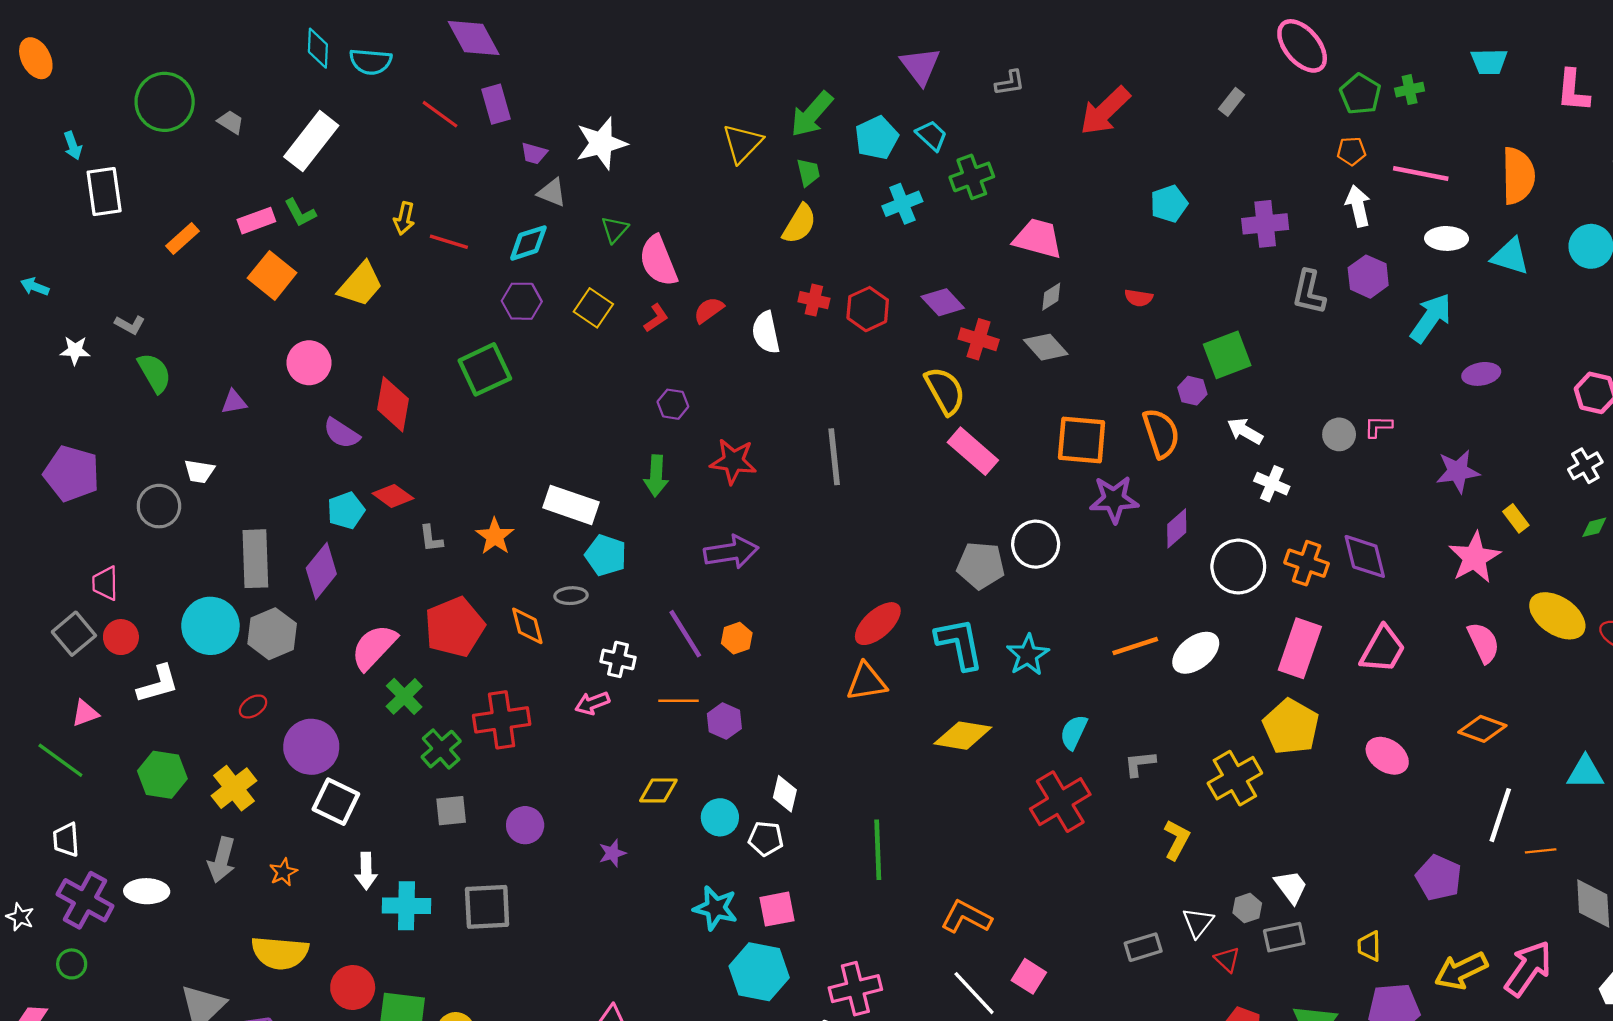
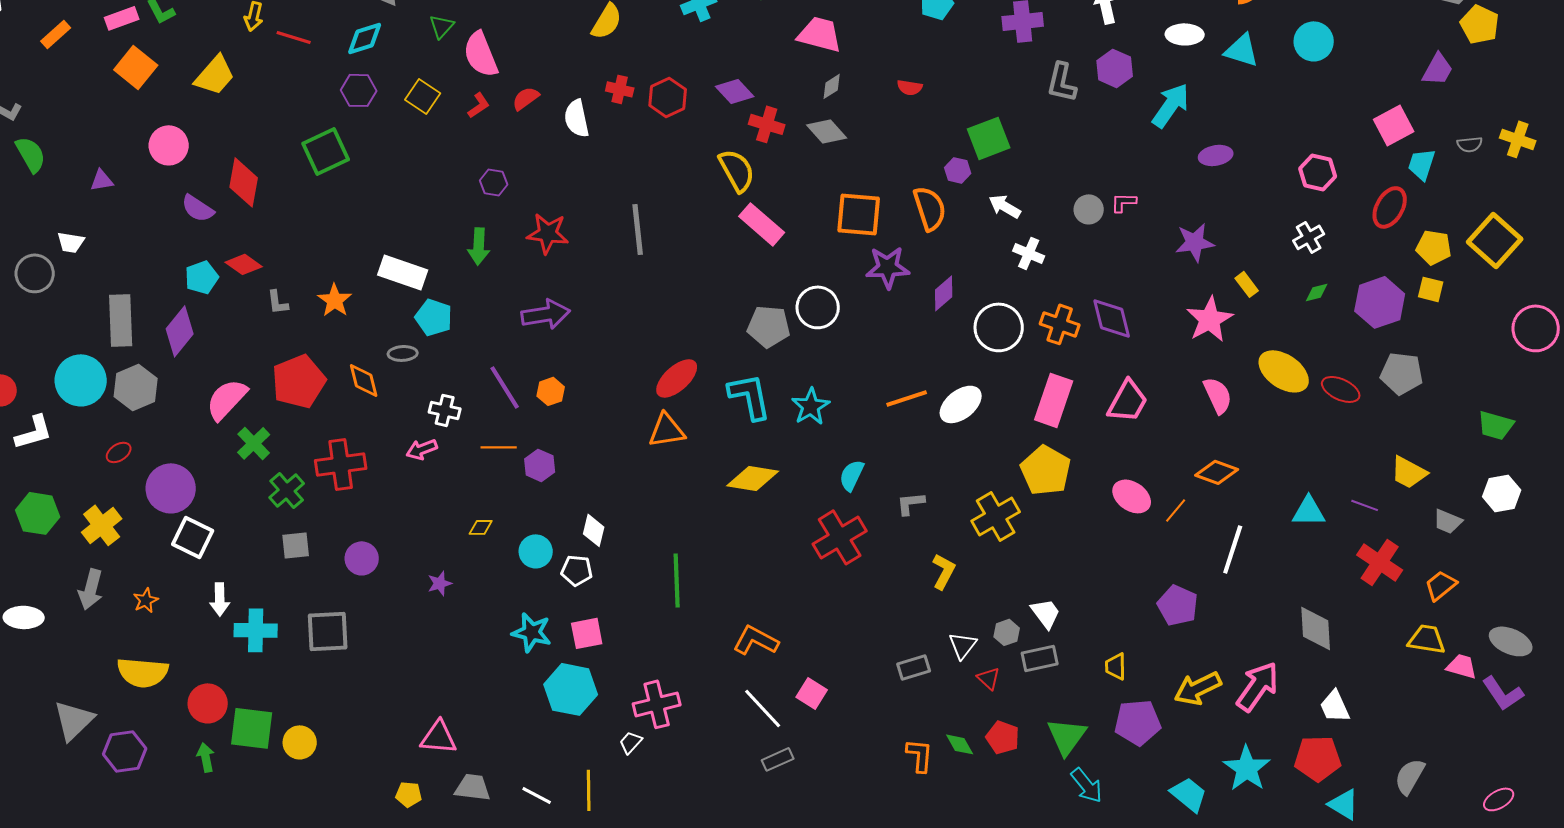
yellow diamond: (658, 790) -> (481, 527), size x0.7
orange line: (1541, 851) -> (1176, 510), moved, turned -44

